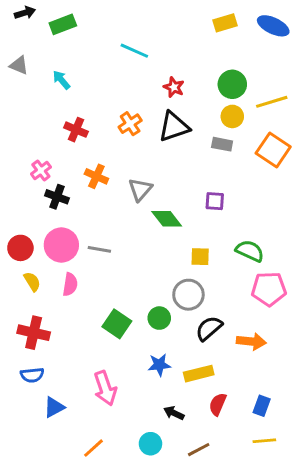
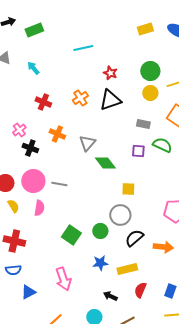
cyan line: (134, 51) -> (83, 48), turned -36
gray rectangle: (222, 144) -> (143, 124), moved
green semicircle: (250, 251) -> (162, 145), moved

